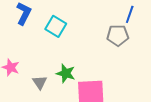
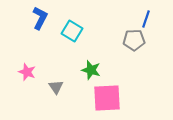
green star: (66, 73) -> (91, 70), moved

